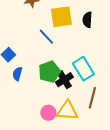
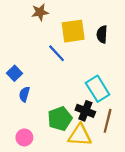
green pentagon: (49, 72) -> (60, 119), moved
black cross: (64, 80) -> (85, 111), moved, turned -36
pink circle: (48, 113) -> (24, 137), moved

